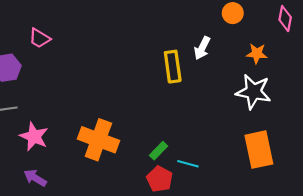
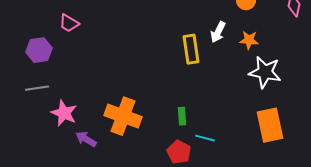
orange star: (257, 53) -> (249, 40), moved
green rectangle: (158, 151) -> (182, 116), moved, turned -48
purple arrow: (35, 178) -> (86, 139), moved

